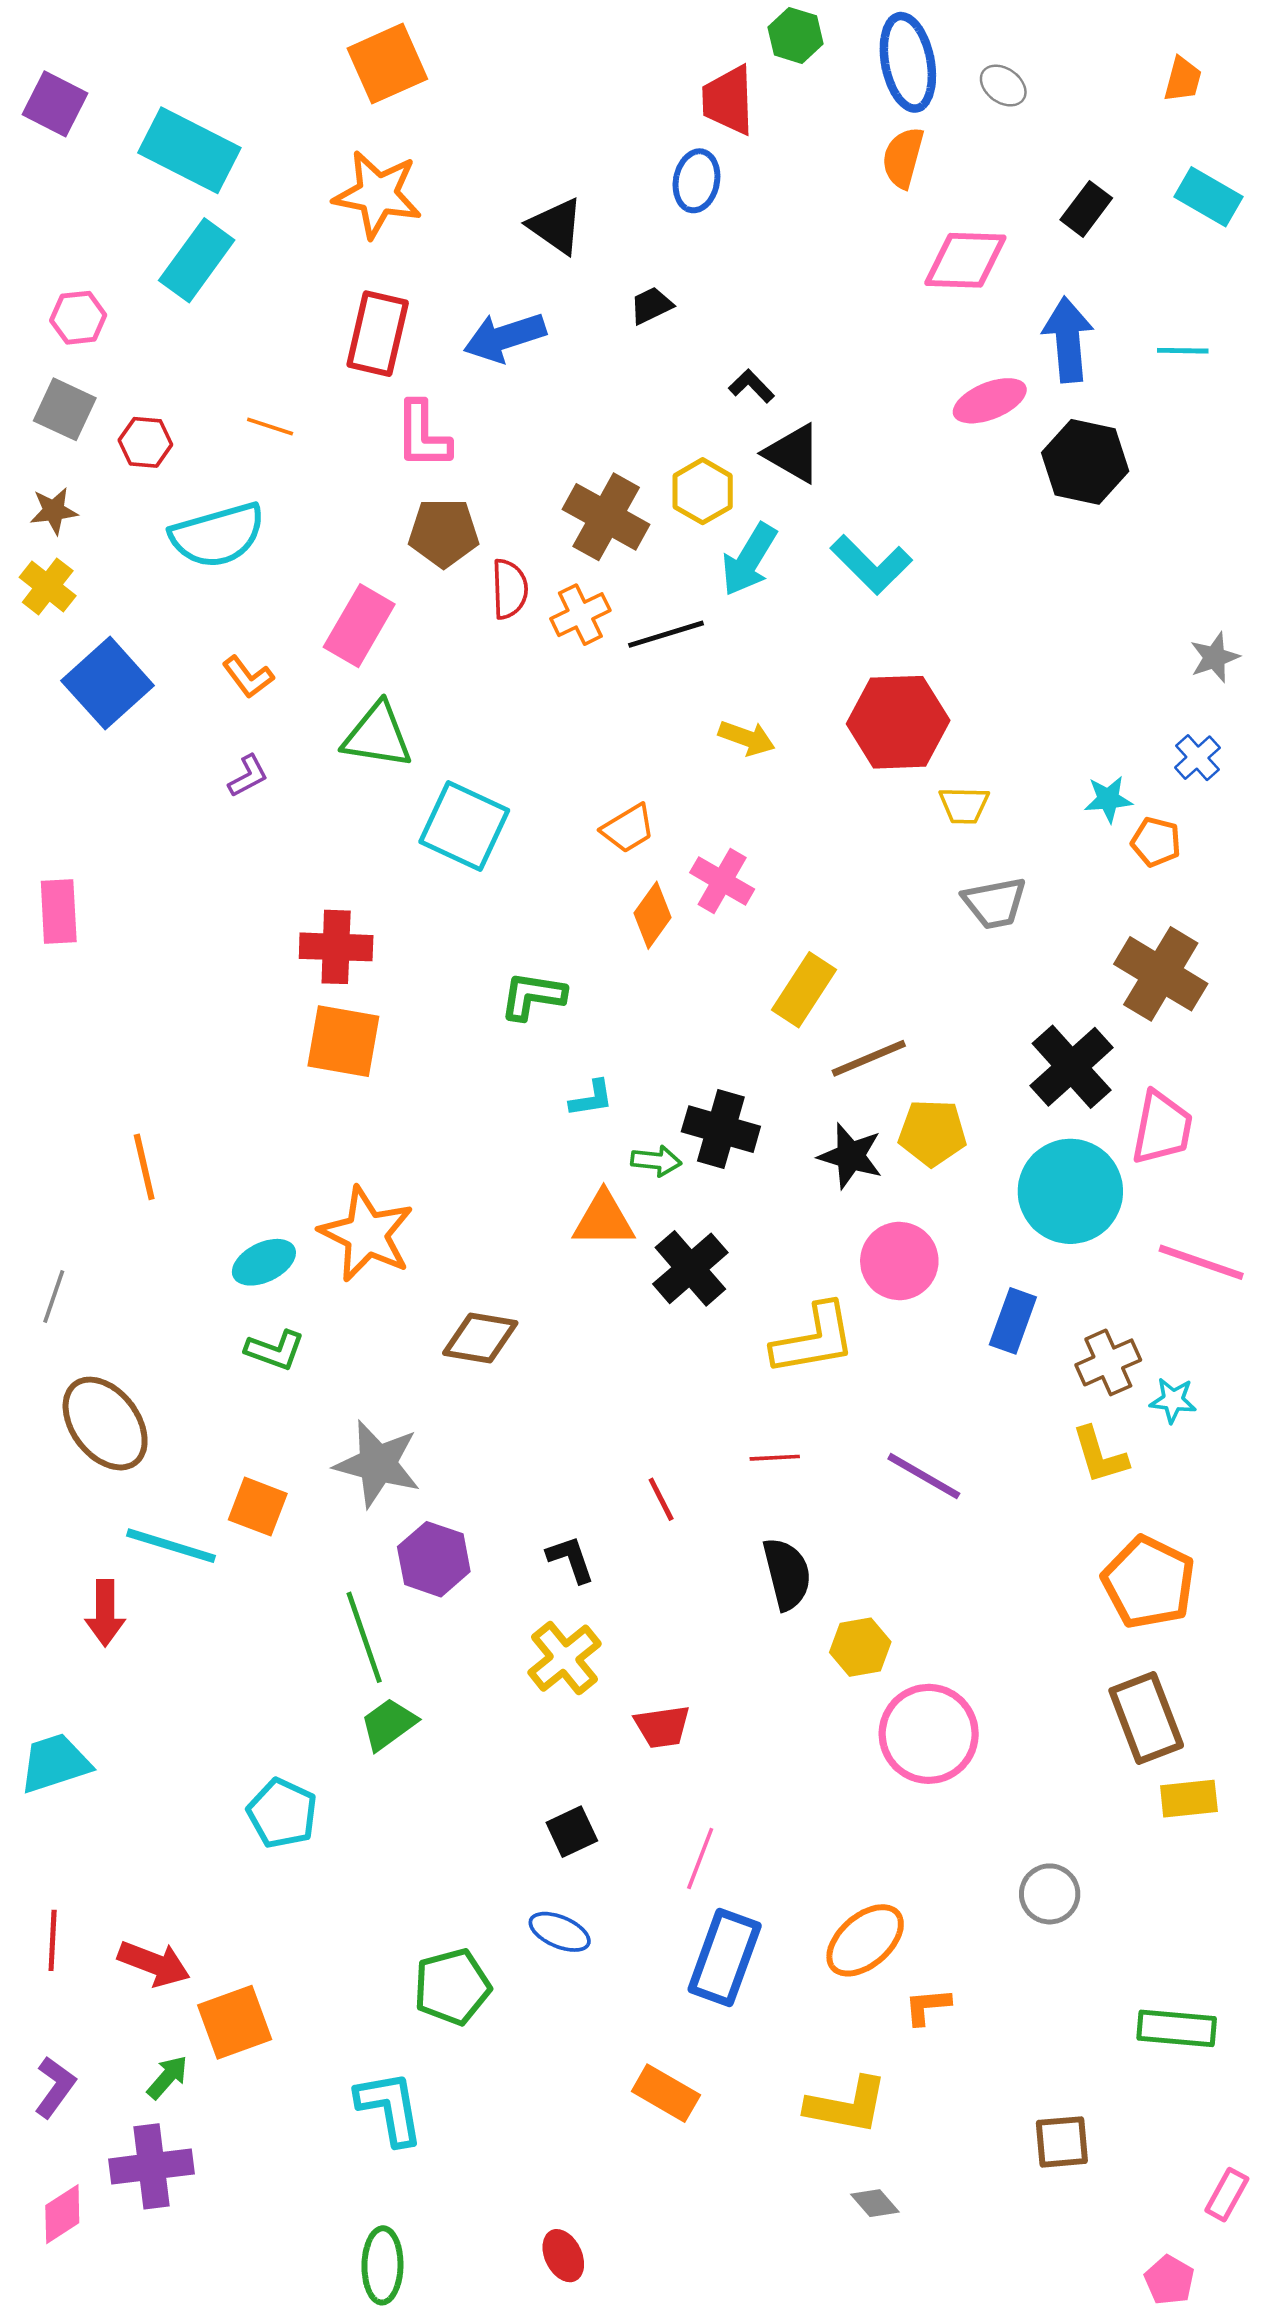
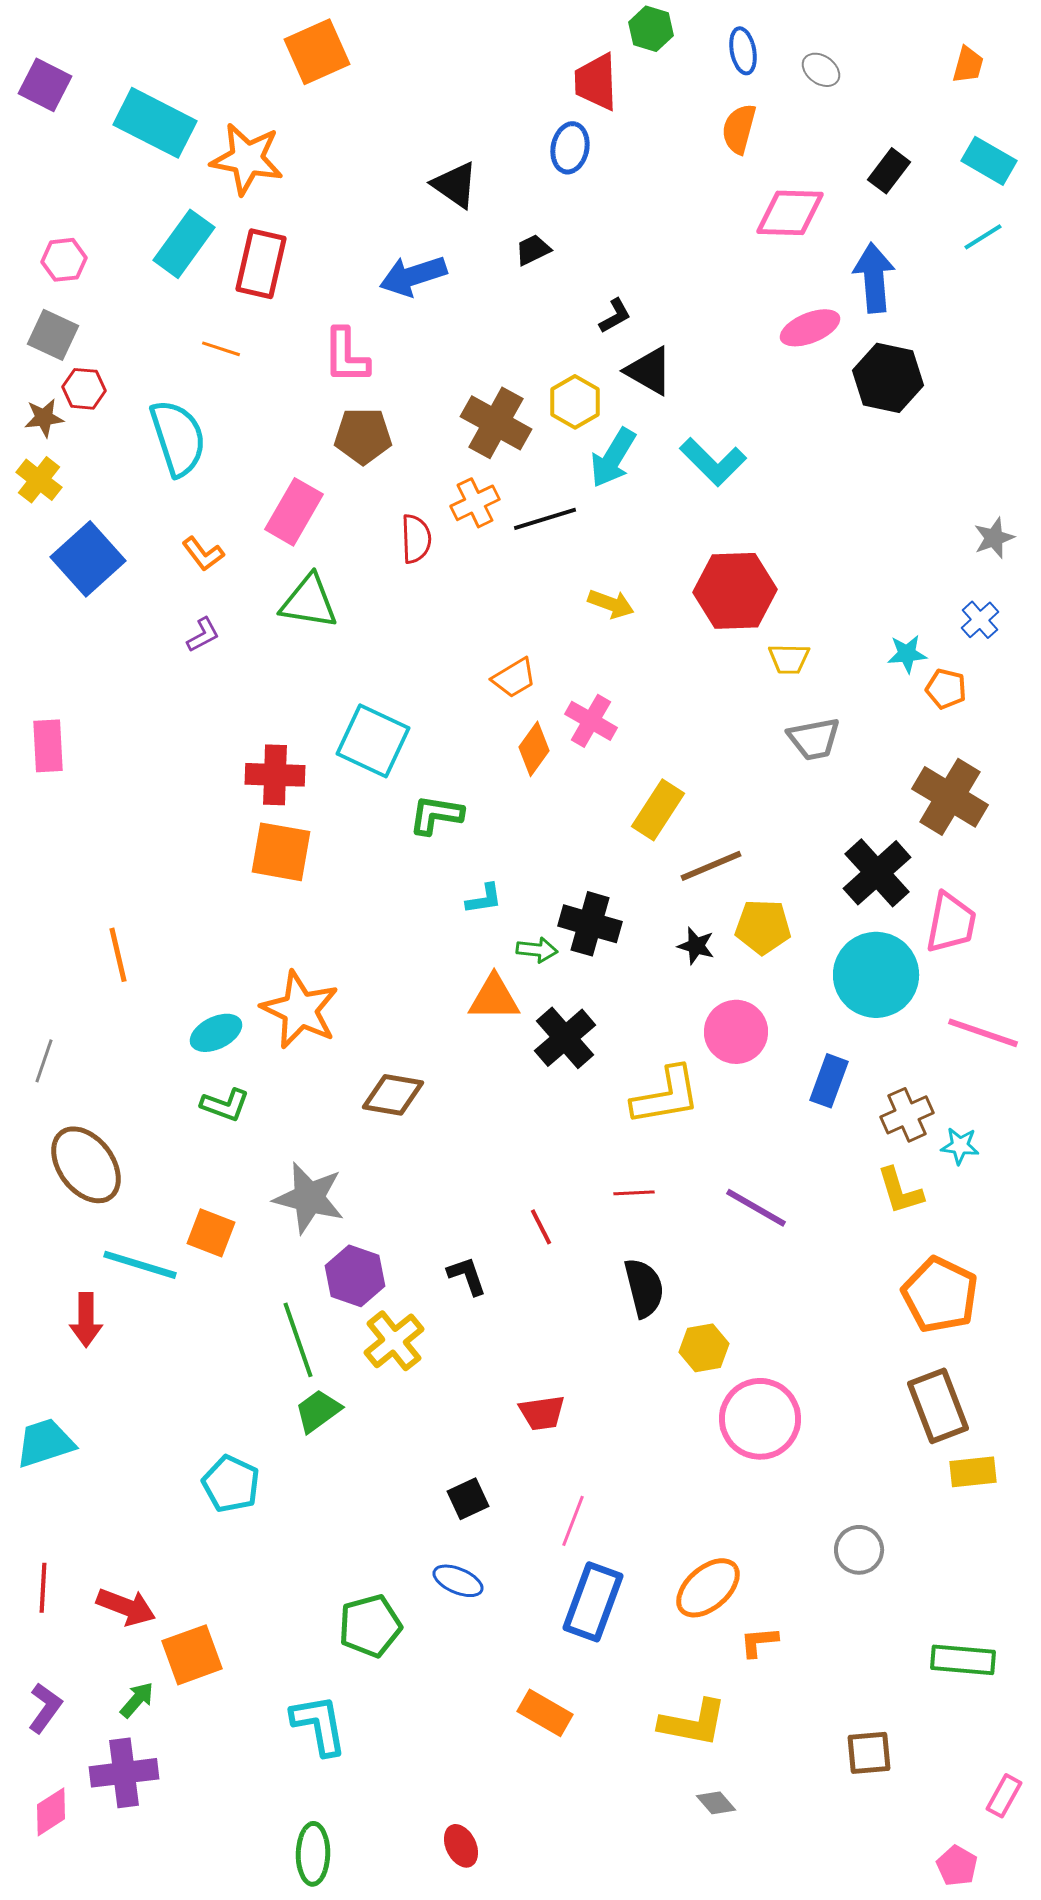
blue ellipse: (908, 62) -> (743, 51), size x0.6
orange star: (378, 194) -> (247, 159), moved
cyan rectangle: (197, 260) -> (184, 244), moved
red rectangle: (378, 334) -> (261, 264), moved
cyan line: (1183, 351) -> (983, 237), moved, turned -33
black L-shape: (751, 386) -> (615, 316), turned 105
red hexagon: (145, 442) -> (84, 389), moved
cyan semicircle: (217, 535) -> (178, 438), turned -92
red semicircle: (510, 589) -> (416, 539), moved
cyan square: (464, 826) -> (373, 741), moved
black star: (850, 1156) -> (696, 946), size x0.7
yellow cross: (565, 1658) -> (394, 1341), moved

